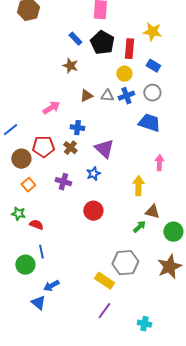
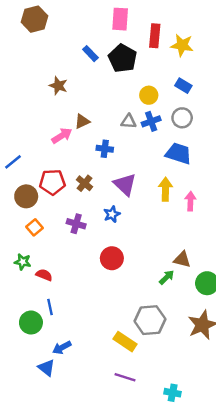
red rectangle: (129, 49) -> (155, 36), moved
brown star: (70, 66) -> (58, 86), moved
brown triangle: (86, 96) -> (82, 121), moved
blue cross: (77, 128) -> (105, 149), moved
yellow arrow: (138, 186) -> (165, 189), moved
purple line: (104, 311) -> (125, 377), turned 72

